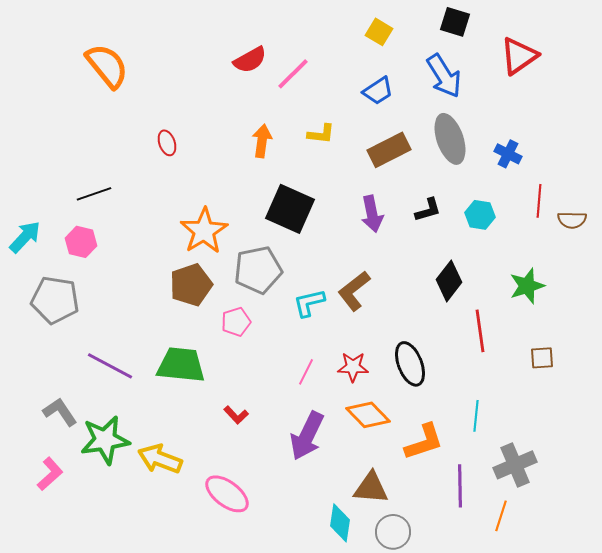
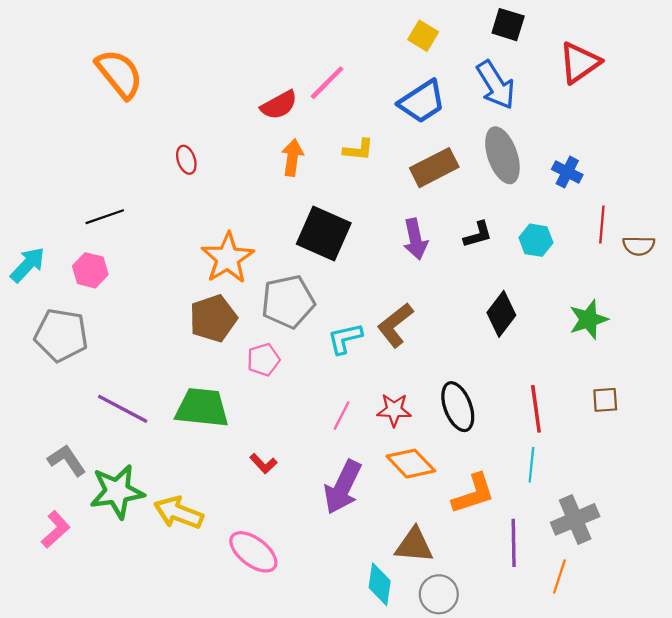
red semicircle: (250, 60) -> (279, 105), moved
blue trapezoid: (378, 91) -> (422, 102), size x1.4
red line: (480, 331) -> (536, 409), moved

